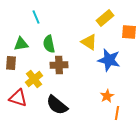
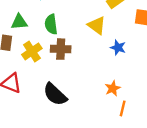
blue star: (109, 60) -> (118, 48), size x0.6
yellow cross: (34, 79) -> (32, 51), moved

